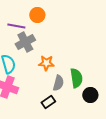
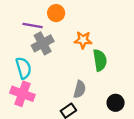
orange star: (46, 63) -> (83, 40), moved
green semicircle: (76, 78) -> (100, 60), moved

